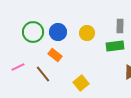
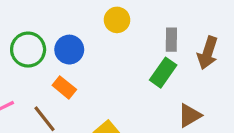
yellow circle: (87, 33) -> (117, 20), moved
green rectangle: (115, 46) -> (163, 73), turned -48

